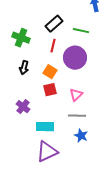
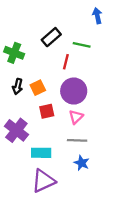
red line: (53, 46) -> (66, 62), moved
purple circle: (75, 58) -> (74, 91), moved
orange square: (50, 72) -> (38, 88), moved, turned 32
purple cross: (23, 107) -> (16, 130), size x1.5

